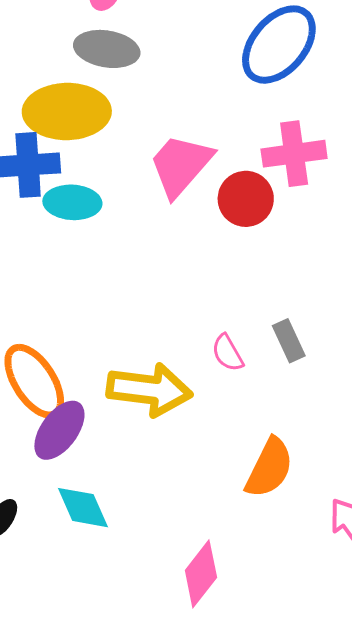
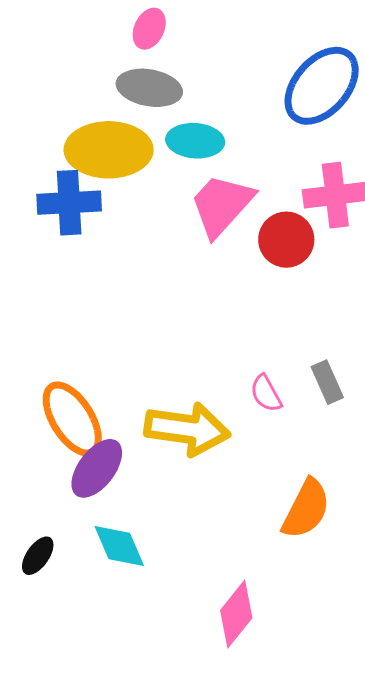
cyan ellipse: (72, 202) -> (195, 141), moved

